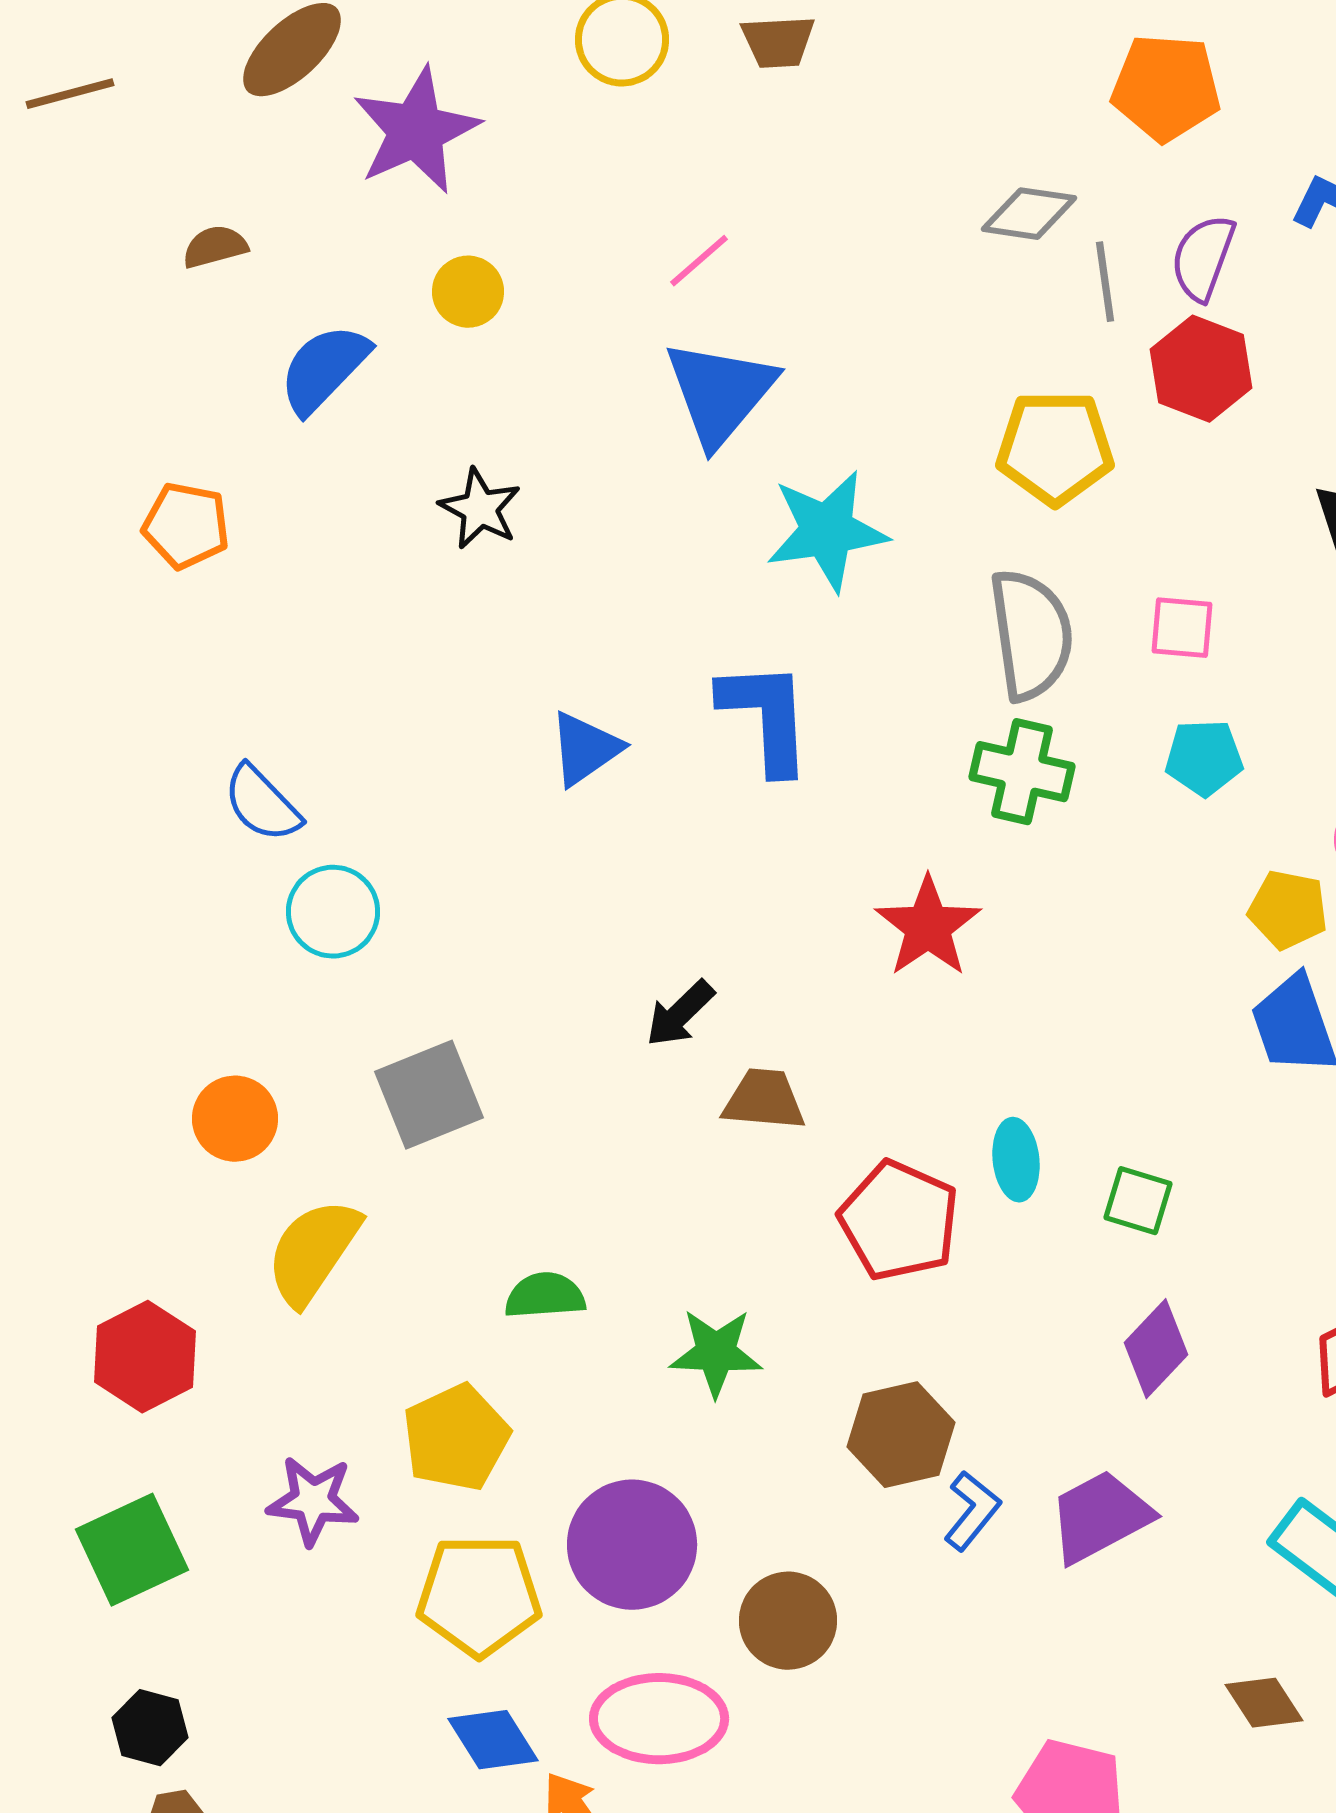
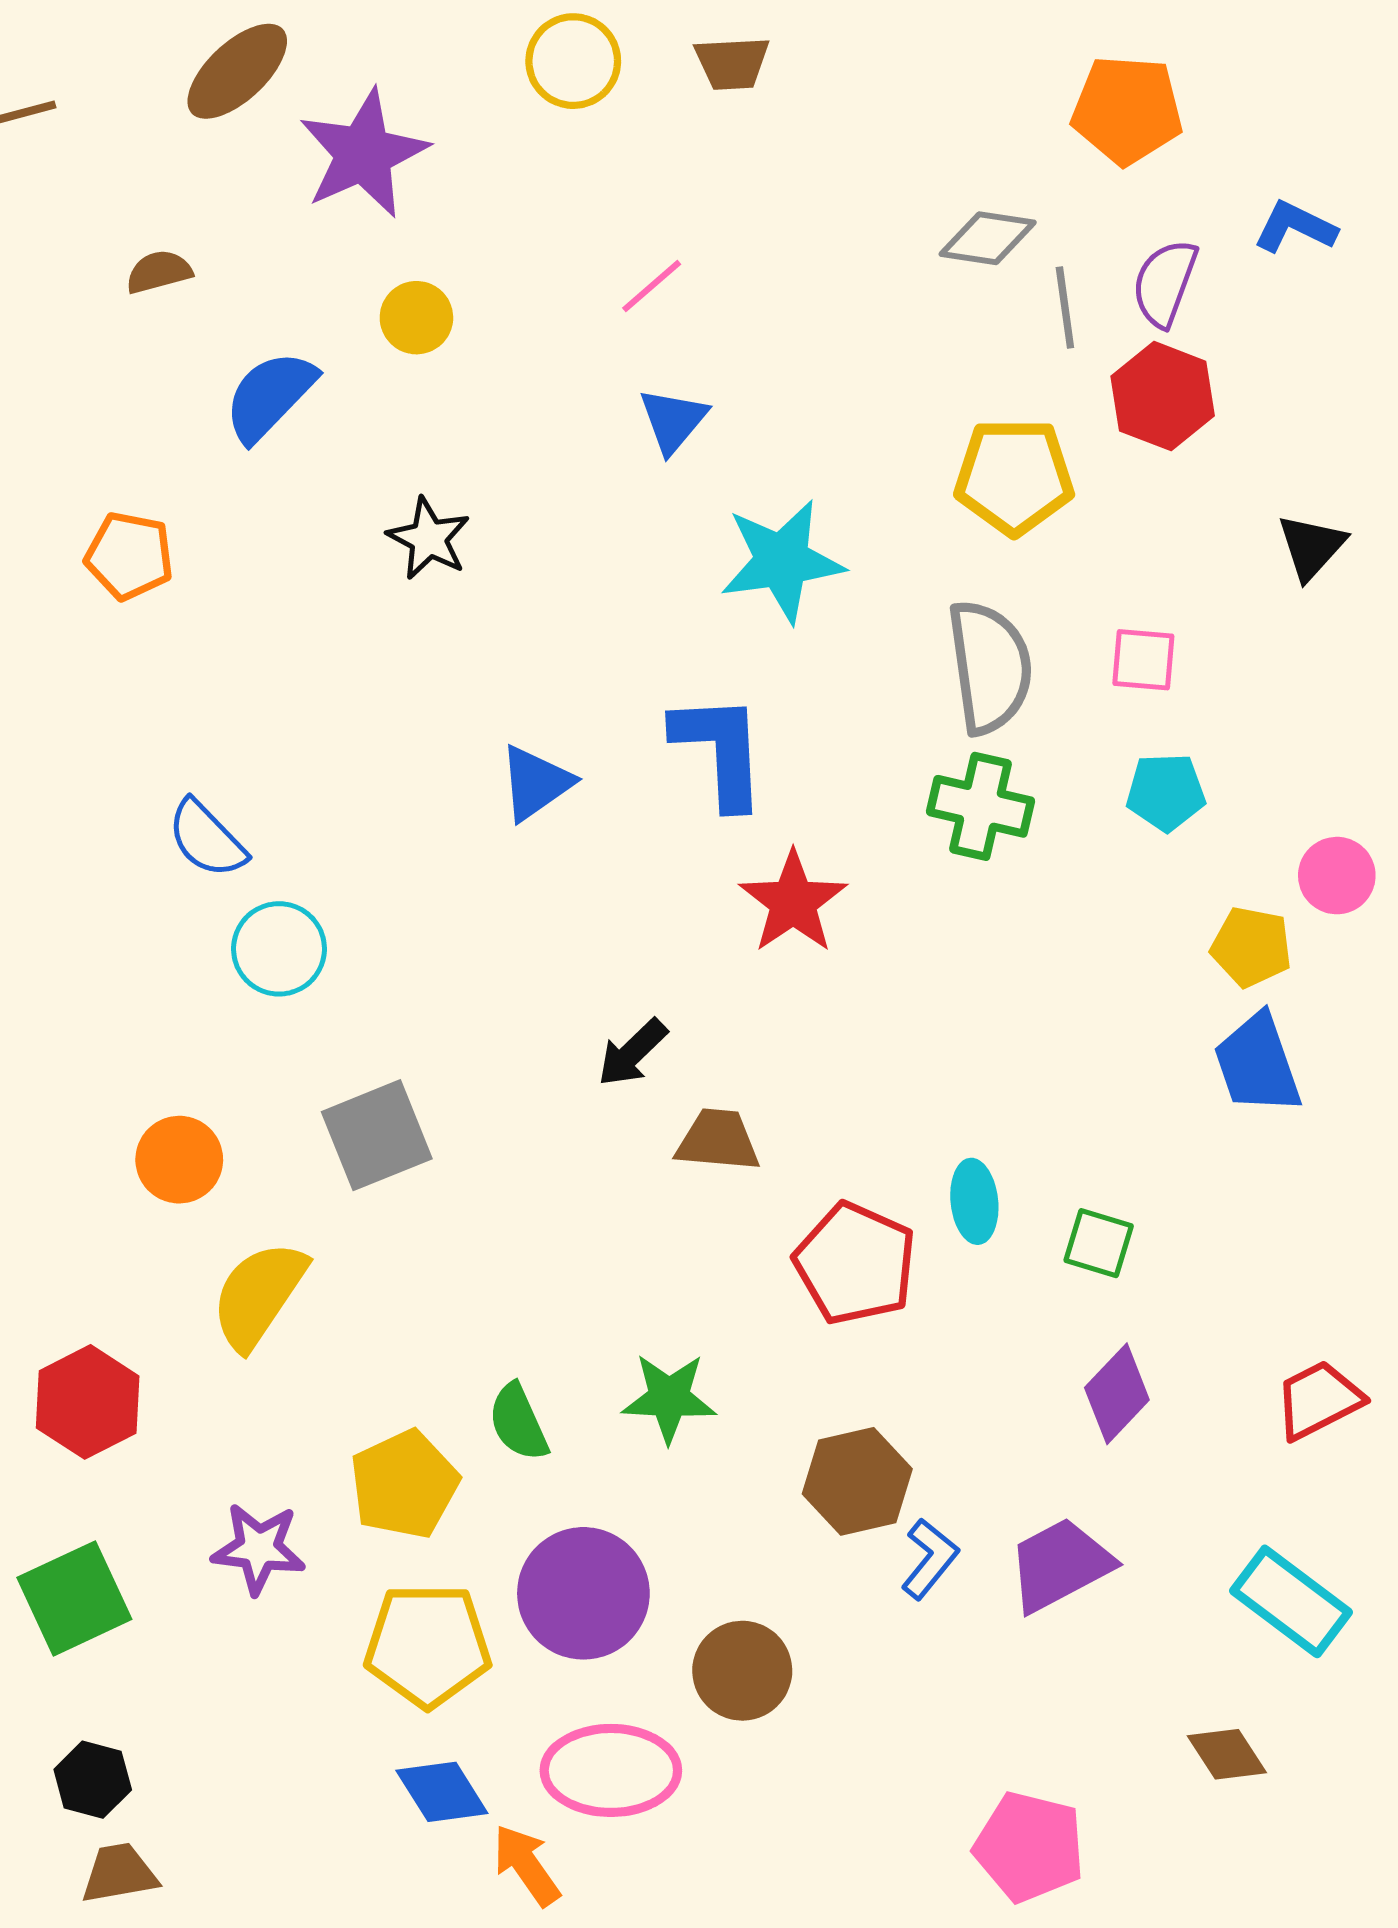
blue triangle: (720, 393) -> (673, 420), size x0.6
red star: (928, 927) -> (793, 902), moved
green semicircle: (545, 1296) -> (518, 1422), moved, turned -110

